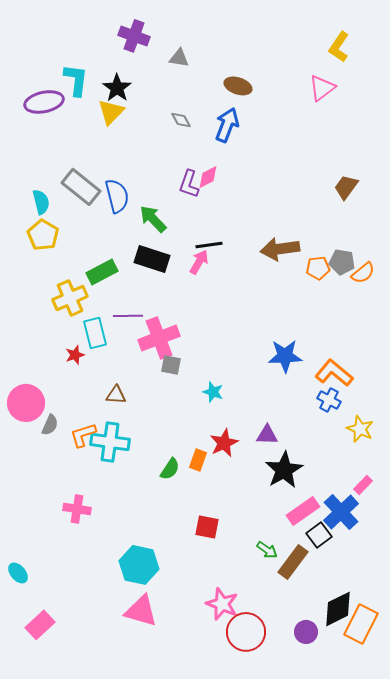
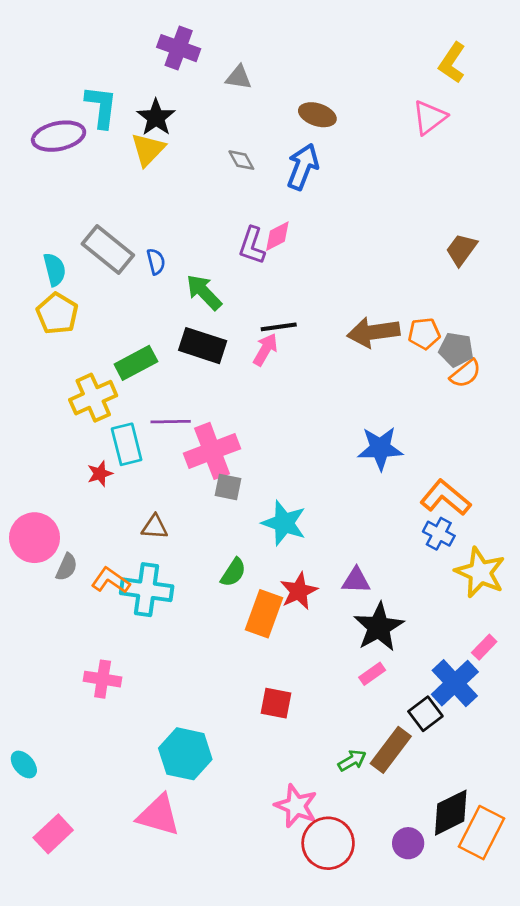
blue semicircle: (117, 196) -> (156, 262), size x0.6
orange pentagon: (318, 268) -> (424, 334), moved
orange semicircle: (363, 273) -> (465, 374), moved
blue star: (285, 356) -> (380, 448), moved
cyan star: (213, 392) -> (284, 523), size x1.6
yellow star: (360, 429) -> (480, 572), size x1.4
orange L-shape: (83, 435) -> (111, 580), turned 52
orange rectangle: (198, 460) -> (264, 614), size x1.6
green semicircle: (170, 469) -> (233, 572), moved
pink rectangle: (303, 511) -> (372, 674), moved, size x0.6
green arrow: (267, 550) -> (352, 760), moved, turned -65
pink triangle: (141, 611) -> (159, 815), moved

